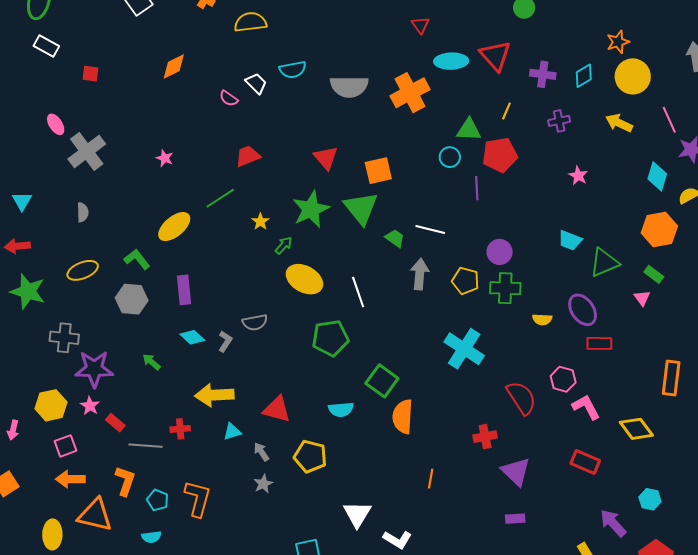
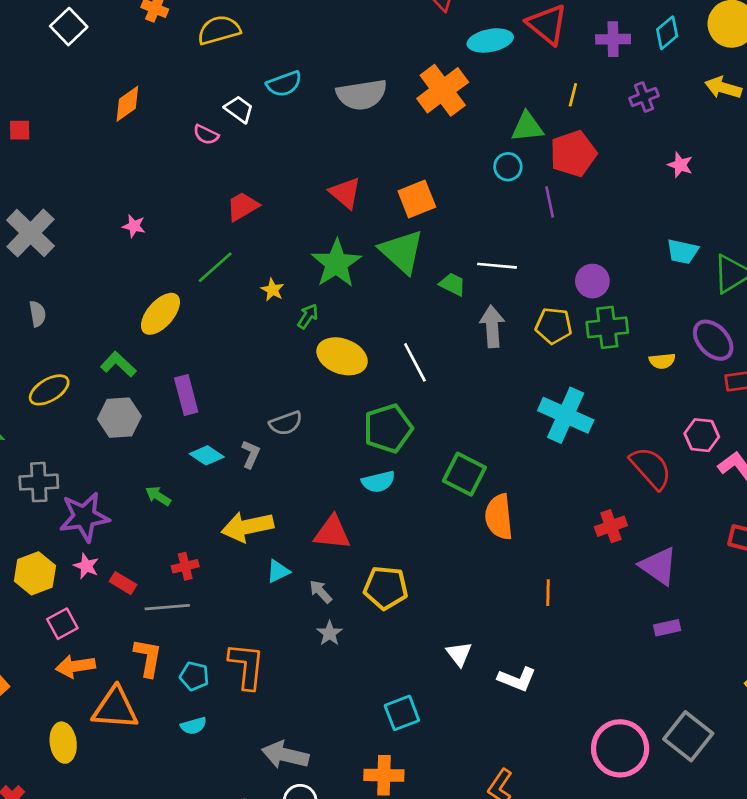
cyan semicircle: (341, 409) -> (378, 482), moved
red cross: (180, 429) -> (185, 566), moved
white triangle: (357, 514) -> (459, 654), size x0.7

